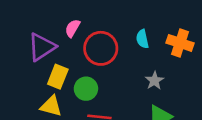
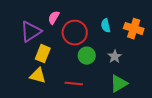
green circle: (86, 89) -> (87, 56), moved

